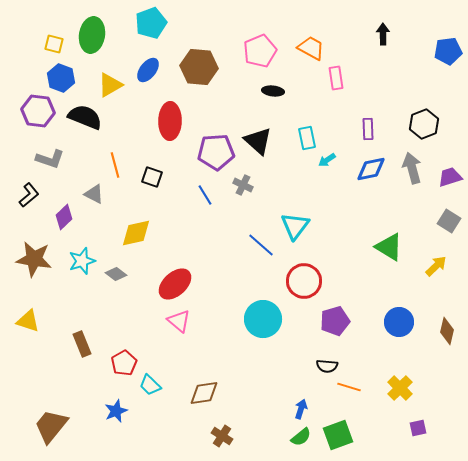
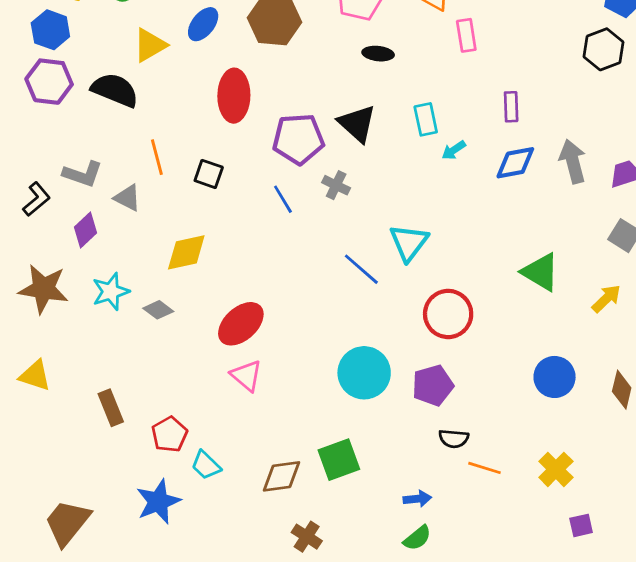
blue hexagon: (61, 78) -> (50, 30), moved
black hexagon: (424, 124) -> (604, 49), moved
gray L-shape: (50, 159) -> (83, 174), moved
red circle: (304, 281) -> (448, 314), moved
purple pentagon: (335, 321) -> (433, 385), moved
blue arrow: (301, 409) -> (417, 499), turned 66
blue star: (116, 411) -> (158, 502), size x1.4
green square: (338, 435) -> (339, 460), moved

